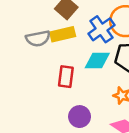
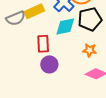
purple circle: (80, 117) -> (49, 64), moved

